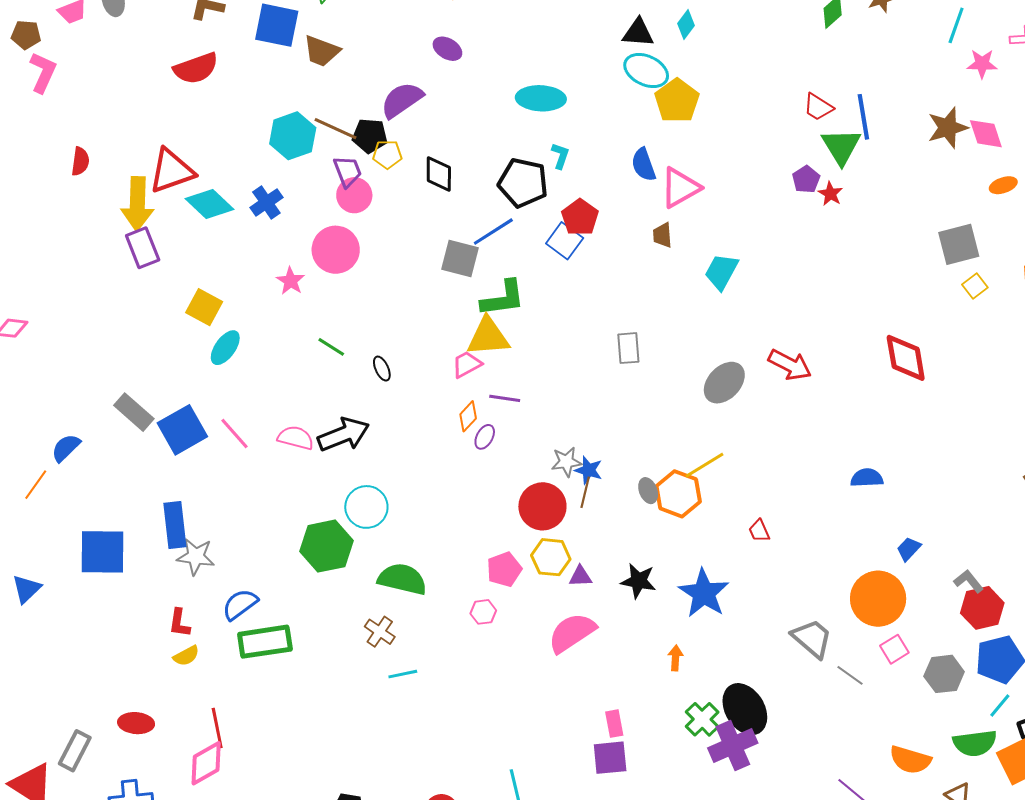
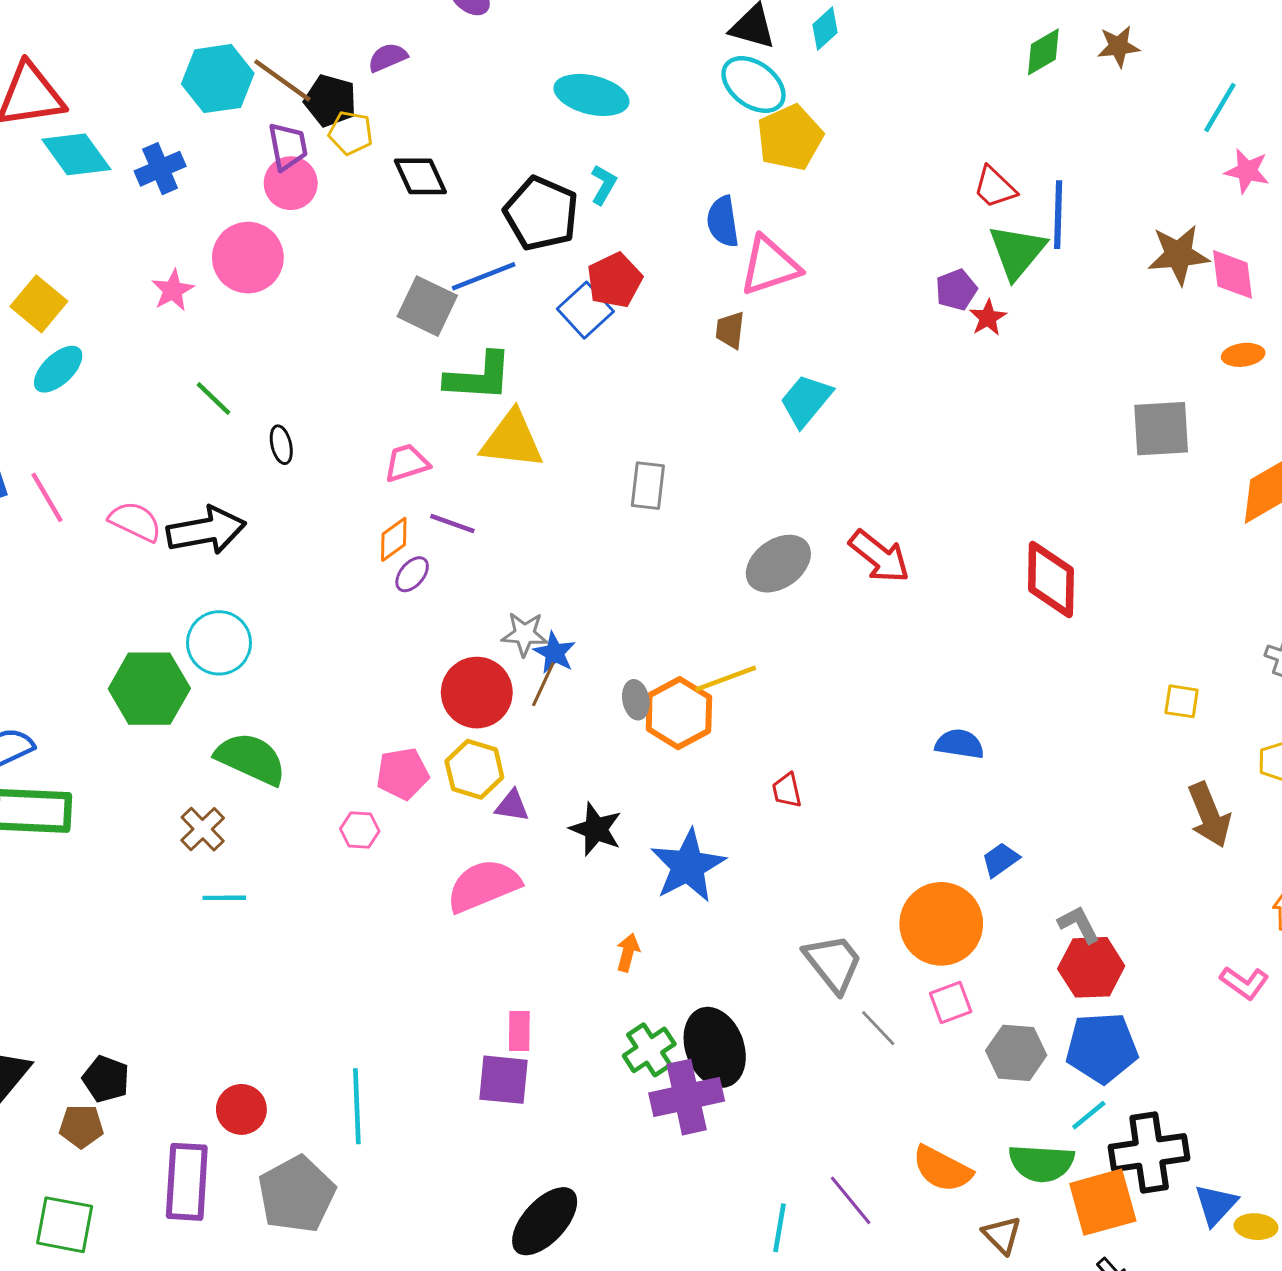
purple semicircle: (402, 100) -> (388, 57), size x0.6
black diamond: (439, 174) -> (420, 176), turned -36
yellow square: (975, 286) -> (1182, 701), moved, turned 35
yellow triangle: (488, 337) -> (512, 440), moved

